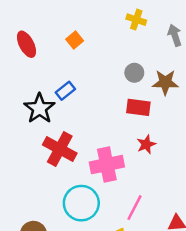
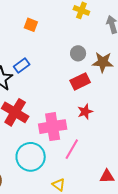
orange square: (75, 40) -> (31, 25), turned -32
red rectangle: (138, 107) -> (80, 81), turned -36
pink line: (134, 208) -> (72, 149), moved

